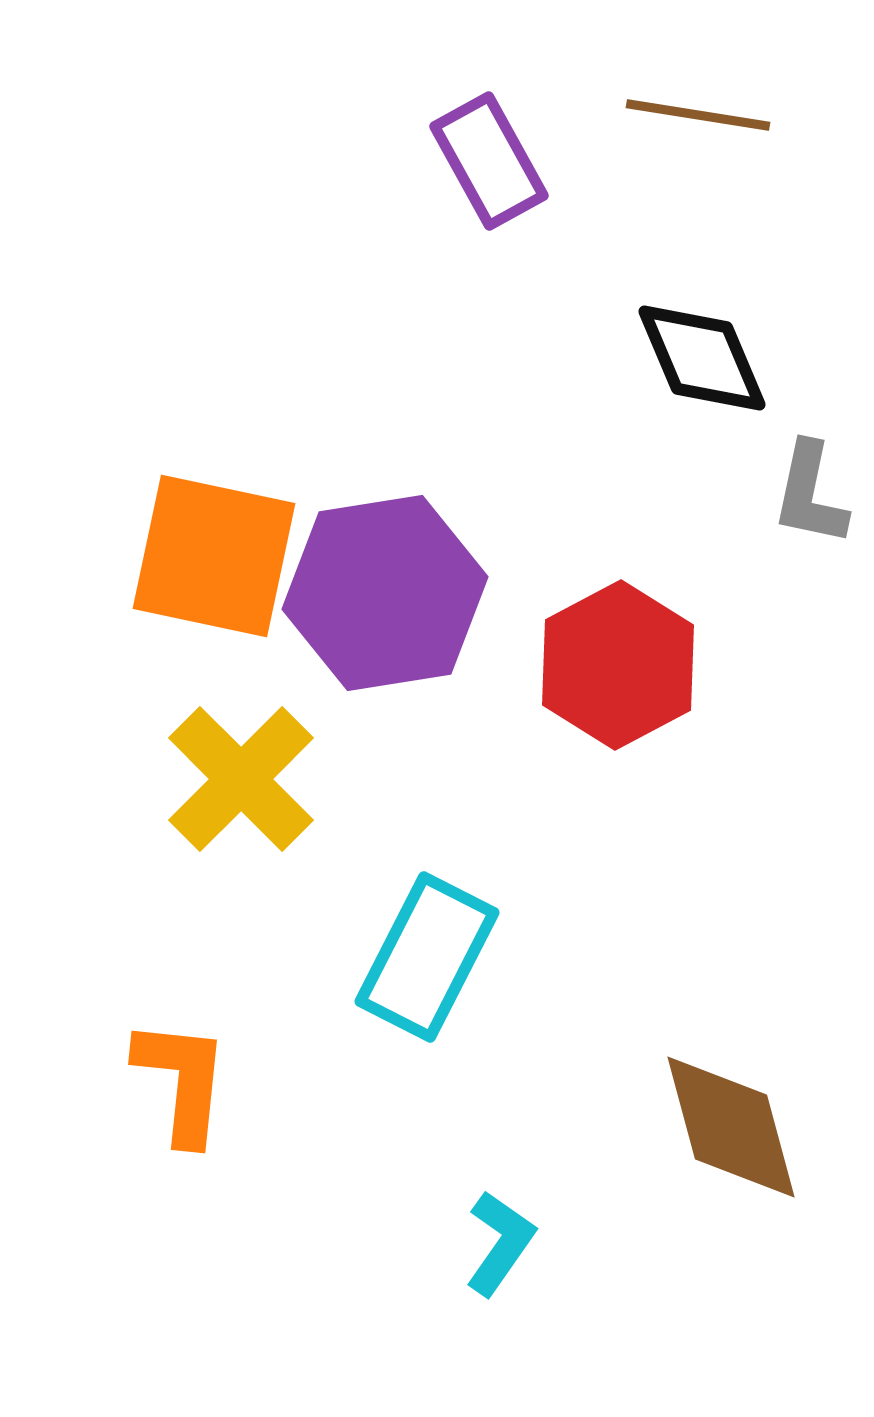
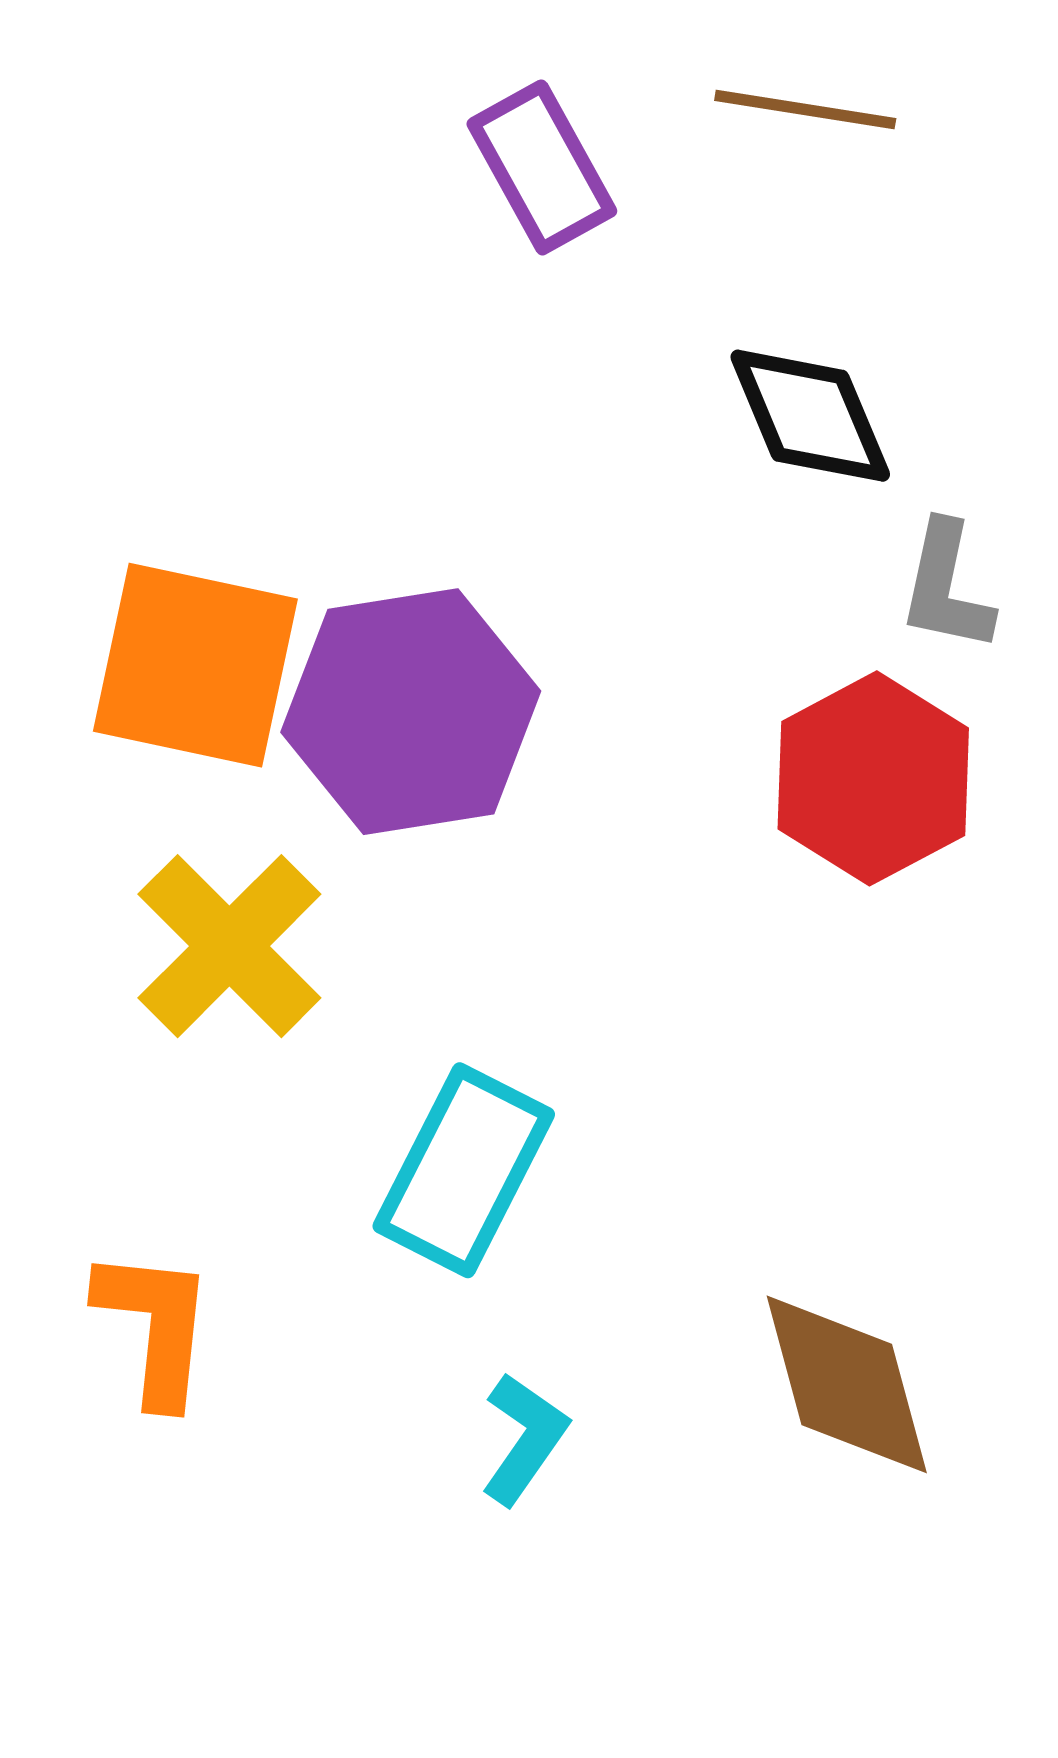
red hexagon: (618, 665) -> (873, 778), moved
cyan L-shape: (500, 1243) -> (524, 1439), moved

